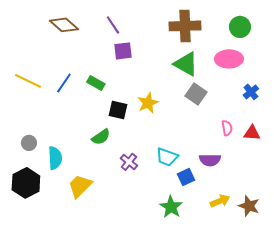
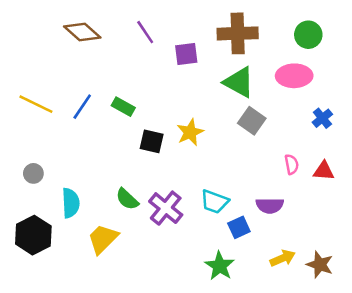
purple square: (123, 51) -> (186, 54), moved
green semicircle: (101, 137) -> (127, 199), moved, turned 78
gray circle: (29, 143) -> (33, 173), moved
purple cross: (129, 162) -> (166, 208), size x1.5

